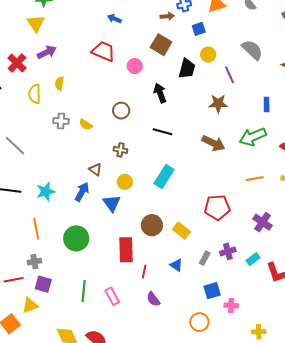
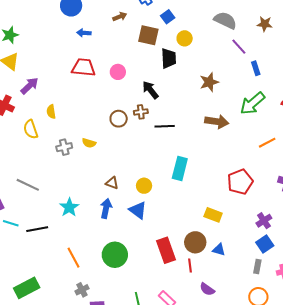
brown arrow: (167, 16) -> (120, 17), moved
brown square: (161, 45) -> (148, 35), moved
purple line: (229, 75) -> (239, 47), moved
brown cross: (120, 150) -> (141, 112), moved
cyan star: (46, 192) -> (69, 207), moved
brown circle: (152, 225) -> (195, 242), moved
gray rectangle: (205, 258) -> (257, 267), moved
blue square: (212, 291) -> (265, 244), moved

